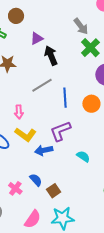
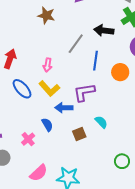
black arrow: (51, 56) -> (104, 30), moved, turned -72
gray line: (42, 85) -> (76, 44), turned -35
blue semicircle: (36, 180) -> (47, 125), moved
brown square: (54, 191) -> (79, 134), moved

